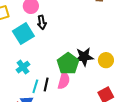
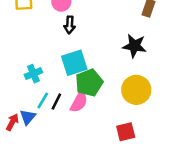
cyan square: (23, 34) -> (74, 63), moved
black star: (84, 57) -> (134, 46), moved
yellow circle: (106, 60) -> (136, 90), size x1.5

